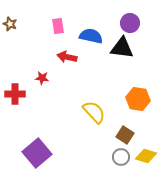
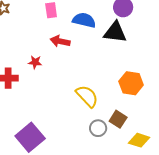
gray circle: (121, 157) -> (98, 128), moved

